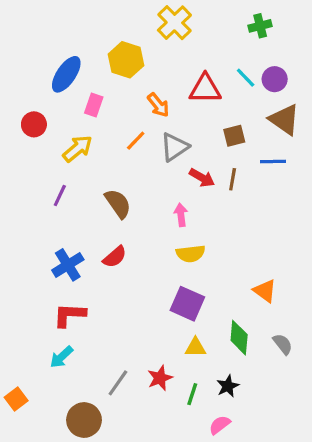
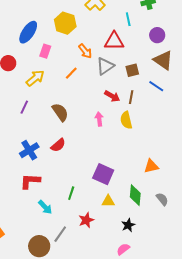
cyan line: (246, 78) -> (128, 19), moved, turned 32
gray triangle: (174, 147) -> (105, 66), moved
blue line: (273, 162) -> (156, 86), turned 35
yellow semicircle: (191, 254) -> (126, 120), moved, turned 84
orange triangle: (265, 291) -> (151, 166), turned -49
cyan arrow: (61, 357) -> (45, 207), moved, turned -91
gray line: (118, 383) -> (60, 234), moved
green line: (192, 394) -> (71, 193), moved

